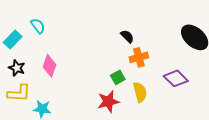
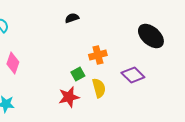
black semicircle: (127, 36) -> (72, 18), moved, turned -64

